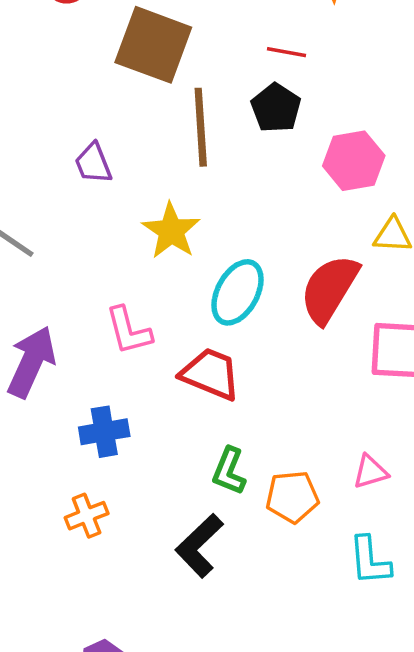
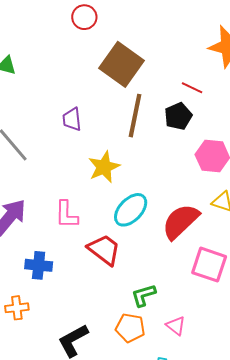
green L-shape: (229, 471) -> (144, 295), moved, turned 36
pink triangle: (370, 472) -> (176, 326), turned 40

